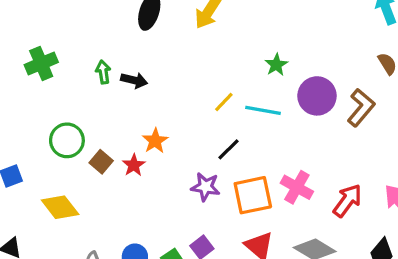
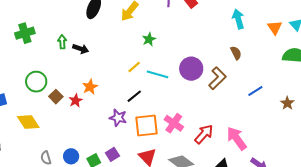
green star: (276, 65) -> (149, 39), moved

